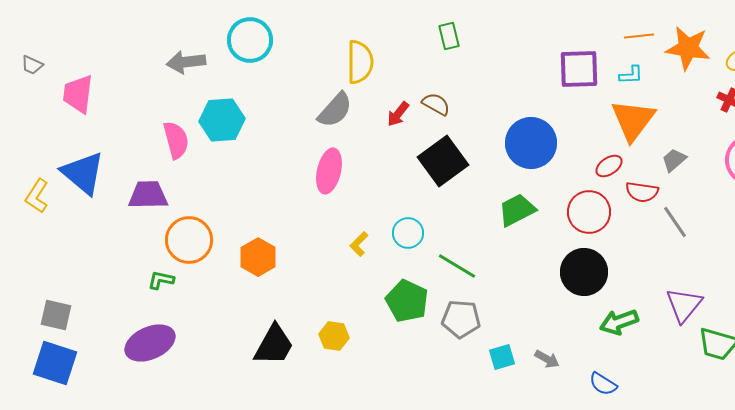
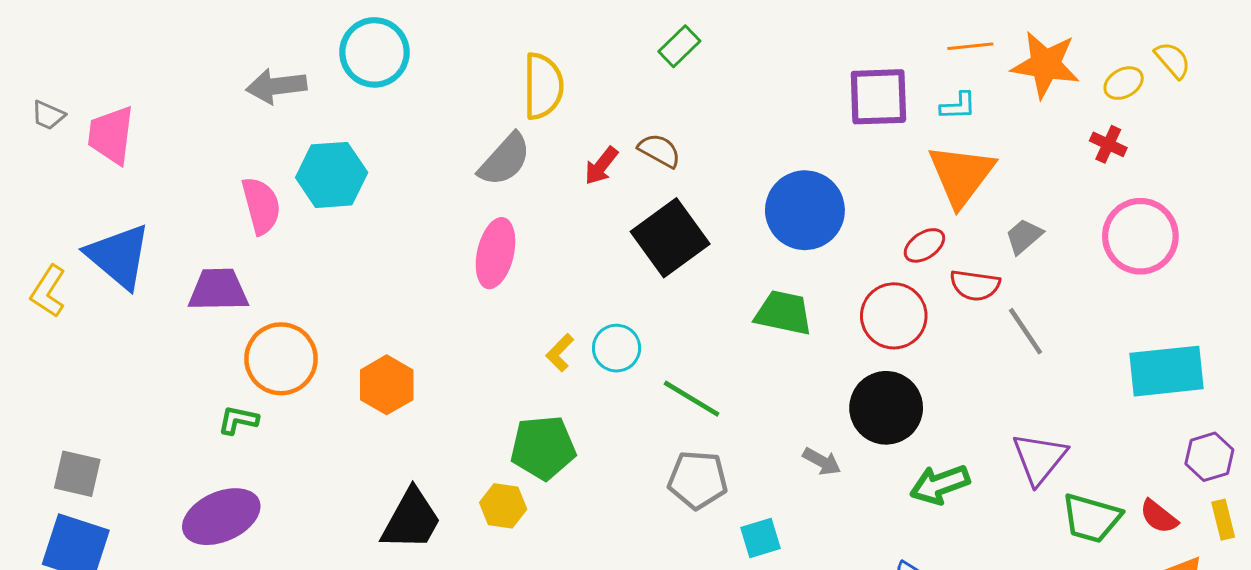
green rectangle: (449, 36) -> (679, 46), turned 60
gray trapezoid: (32, 65) -> (48, 115), moved
green trapezoid: (517, 210) -> (783, 313), turned 39
yellow L-shape: (359, 244) -> (560, 353), moved
green pentagon: (407, 301) -> (543, 448), moved, turned -30
gray arrow: (547, 359) -> (822, 461), moved

